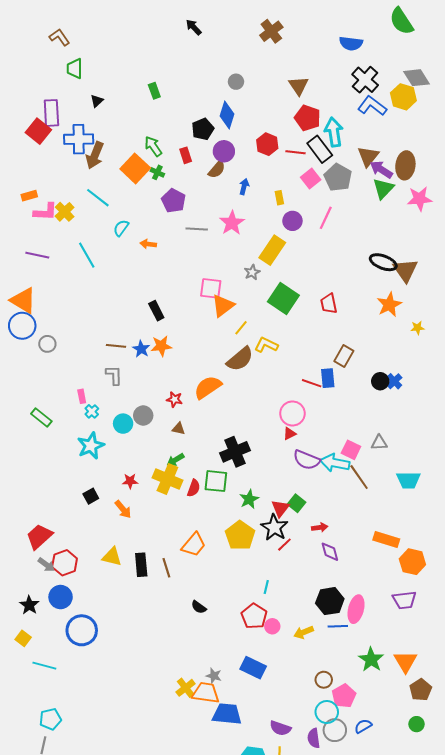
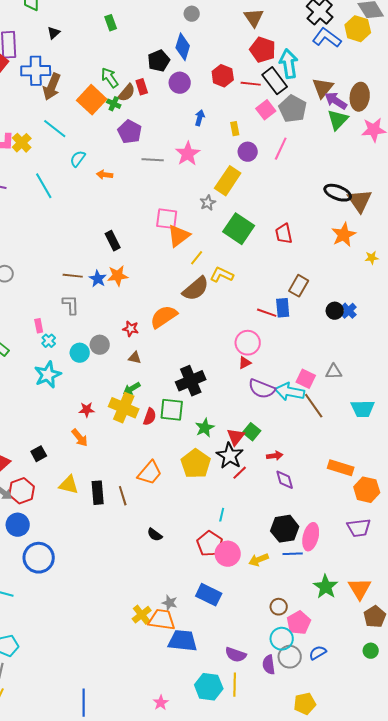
brown semicircle: (217, 169) -> (127, 93), moved
black square: (91, 496) -> (39, 454), moved
pink circle: (272, 626) -> (228, 554), size x1.6

